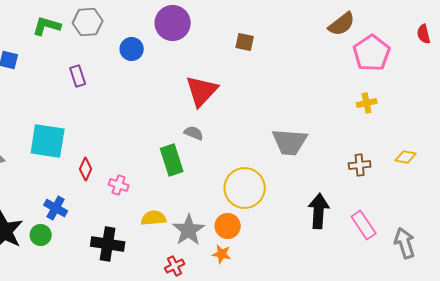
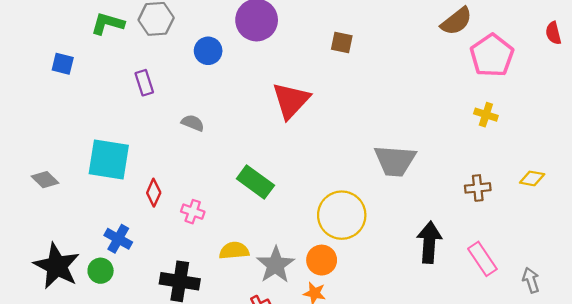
yellow cross: (367, 103) -> (486, 115), turned 30
gray semicircle: (194, 133) -> (193, 123), moved
green rectangle: (172, 160) -> (255, 182), turned -36
gray arrow: (405, 243) -> (531, 280), size x0.7

